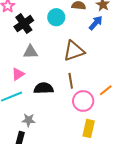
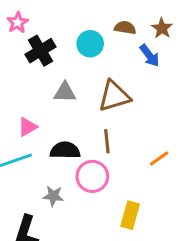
blue arrow: (96, 23) -> (150, 56), turned 98
gray triangle: (31, 52) -> (65, 92), moved
pink circle: (83, 101) -> (92, 176), moved
gray star: (29, 120) -> (53, 196), moved

